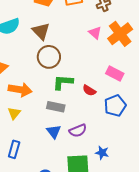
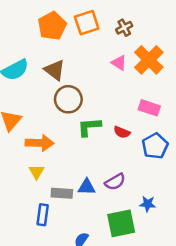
gray rectangle: (56, 107) -> (62, 193), moved
blue triangle: (54, 132) -> (87, 187), turned -42

